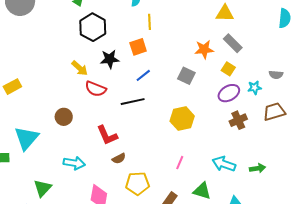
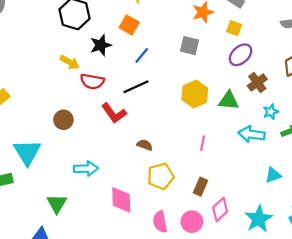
orange square: (138, 47) -> (129, 25), turned -30
cyan star: (255, 88) -> (271, 112), moved
red L-shape: (107, 135) -> (114, 113), moved
brown semicircle: (119, 158) -> (145, 145), moved, turned -120
green triangle: (202, 191) -> (229, 100), moved

